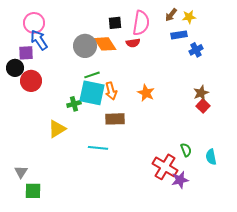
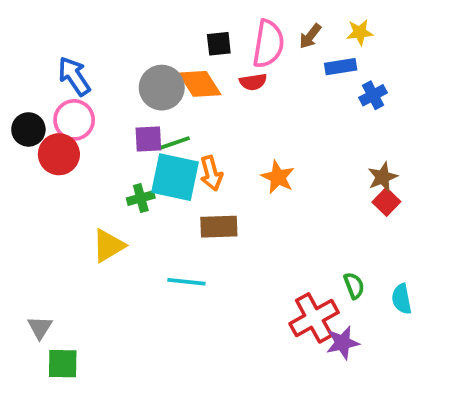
brown arrow: (171, 15) -> (310, 36), moved
pink circle: (34, 23) -> (74, 120), moved
purple square: (26, 53) -> (148, 139), moved
red cross: (165, 167) -> (314, 318), turned 30

